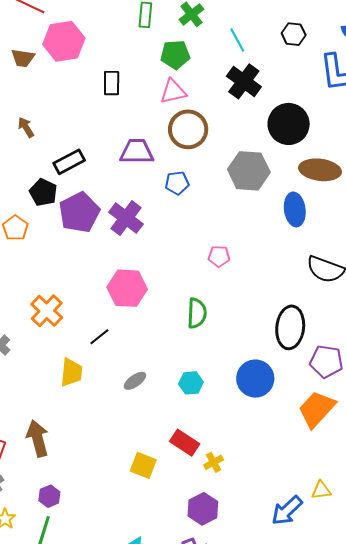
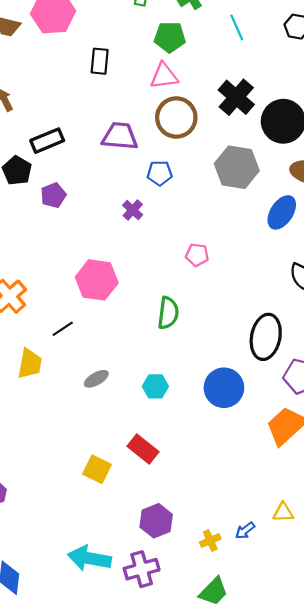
black cross: (244, 81) -> (236, 97), moved
blue ellipse: (295, 209) -> (282, 212), turned 36
purple pentagon: (79, 212) -> (53, 195), size x0.6
purple cross: (126, 218) -> (133, 210), moved, size x0.6
yellow cross: (214, 462) -> (210, 540), moved
blue arrow: (287, 511) -> (245, 531), size x0.6

